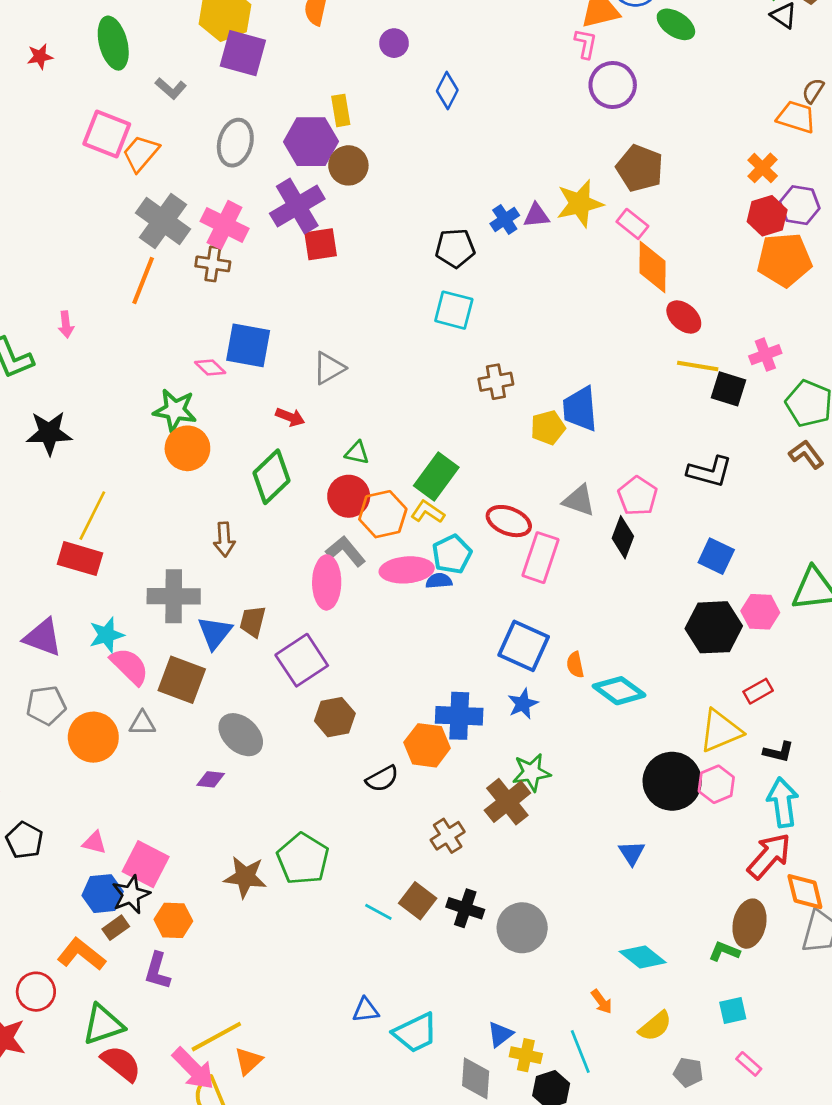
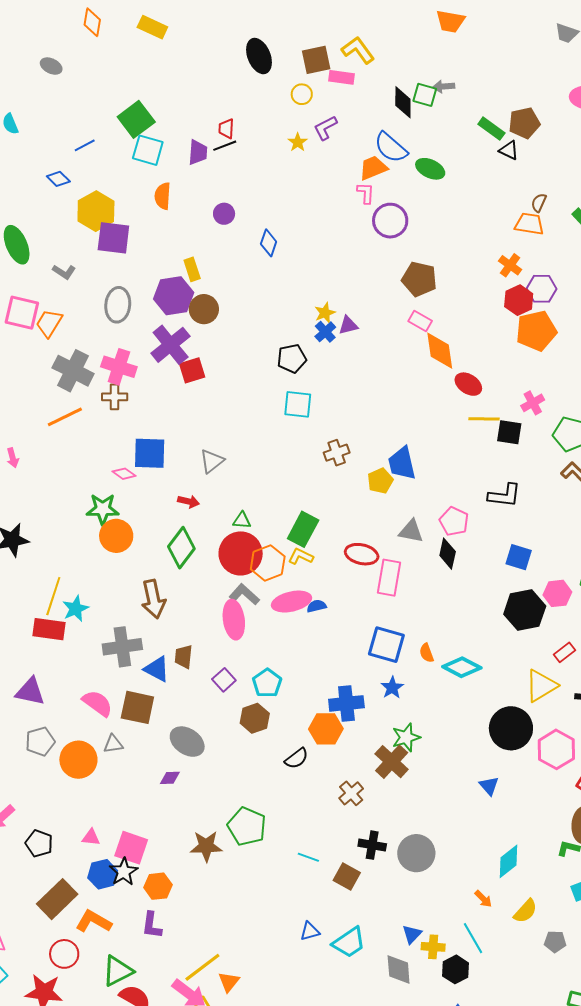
yellow star: (580, 204) -> (325, 313), moved, size x0.6
orange line: (143, 281) -> (65, 417), turned 51
red circle: (349, 496) -> (241, 553), size x1.4
brown arrow: (224, 539) -> (153, 599), size x1.5
cyan pentagon: (452, 554) -> (267, 683), moved
blue triangle: (215, 633) -> (157, 669), turned -32
cyan star: (107, 635) -> (76, 609), moved
purple square: (302, 660) -> (224, 680), size x0.6
pink hexagon: (716, 784) -> (556, 749), moved, size x1.4
brown square: (418, 901) -> (347, 877), moved
brown rectangle: (116, 928) -> (57, 899), moved, size x2.0
cyan diamond: (643, 957) -> (509, 861), turned -68

